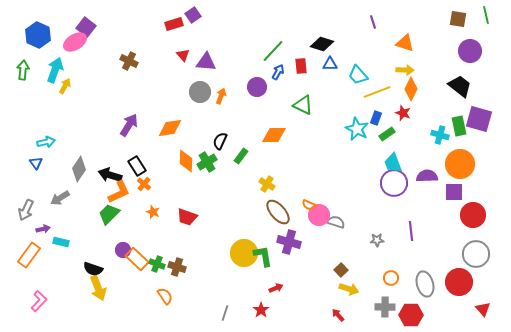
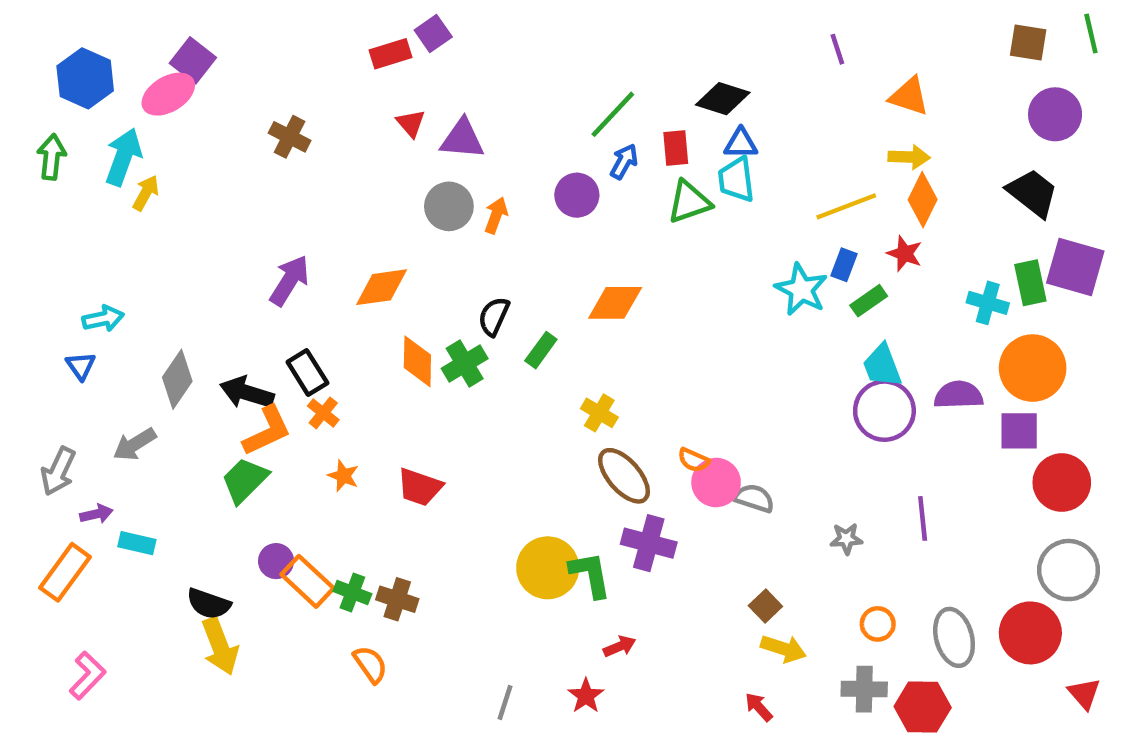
cyan trapezoid: (358, 75) -> (736, 179), moved, turned 35
green triangle: (303, 105) -> (689, 202), moved, turned -45

